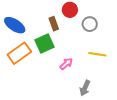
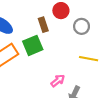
pink arrow: (66, 64) -> (58, 81), moved

